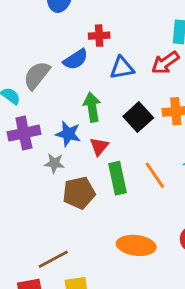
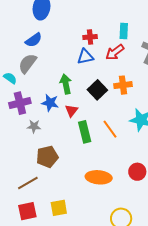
red cross: (99, 36) -> (90, 37), moved
blue semicircle: (76, 59) -> (34, 40), moved
gray star: (54, 163) -> (34, 126), moved
brown pentagon: (79, 193) -> (47, 157), moved
brown line: (53, 259) -> (28, 183), moved

